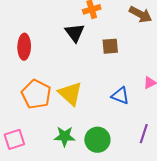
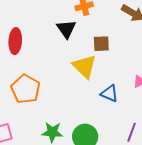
yellow triangle: (70, 94) -> (84, 66), moved

